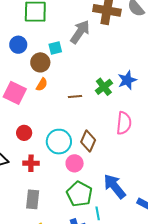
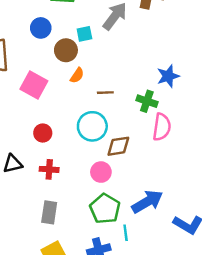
orange semicircle: (42, 85) -> (77, 75), moved
green cross: (104, 87) -> (147, 101), moved, turned -36
brown diamond: (88, 141) -> (118, 146), turned 55
cyan circle: (59, 142) -> (92, 126), moved
blue arrow: (115, 186) -> (147, 202), turned 96

